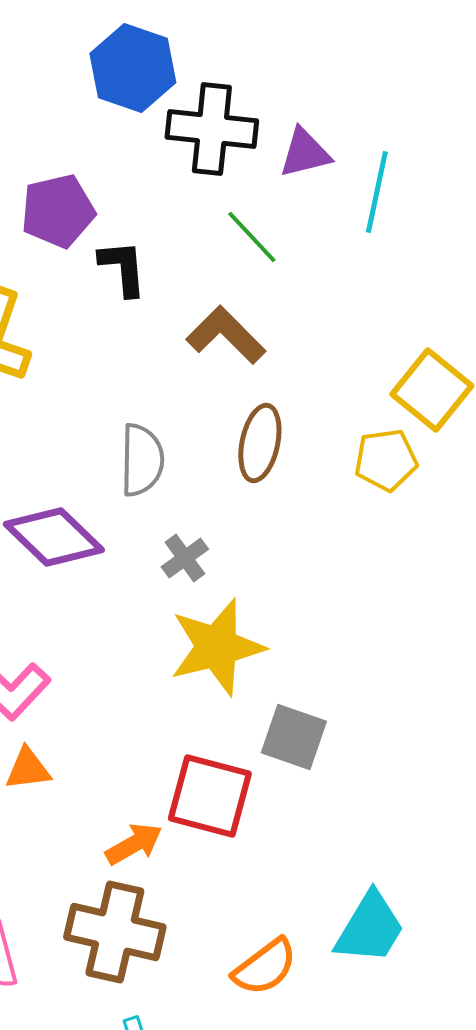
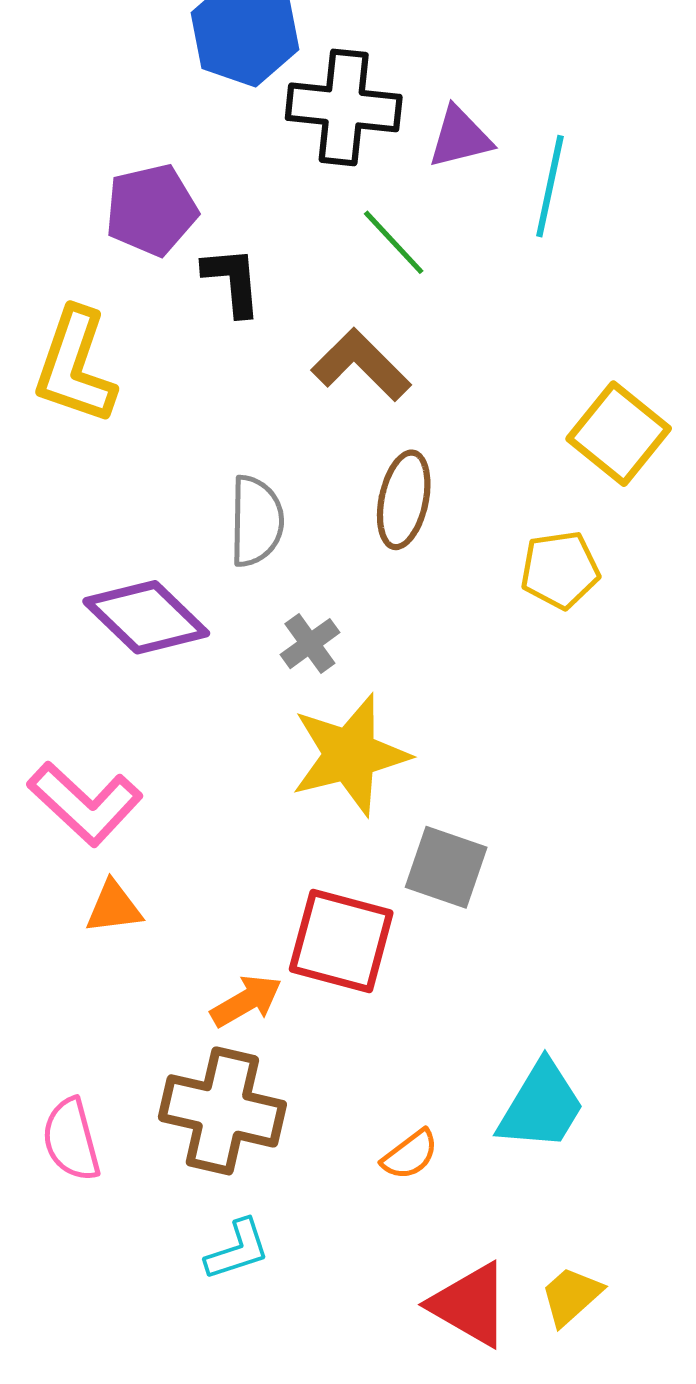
yellow pentagon: (386, 460) -> (560, 570), moved
orange semicircle: (265, 967) -> (410, 1155), size x0.7

